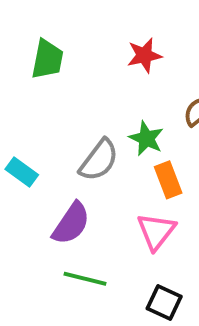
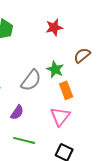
purple semicircle: (71, 223) -> (17, 112), size x0.7

